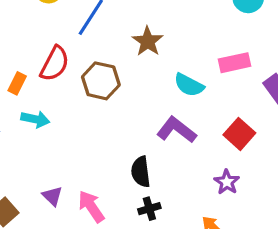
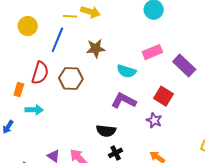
brown star: (148, 41) -> (96, 48), turned -30
black semicircle: (141, 172) -> (106, 131), turned -66
purple star: (227, 182) -> (154, 120), moved

